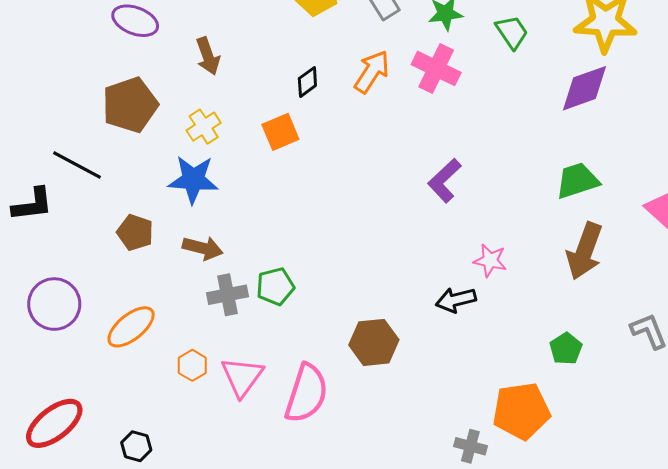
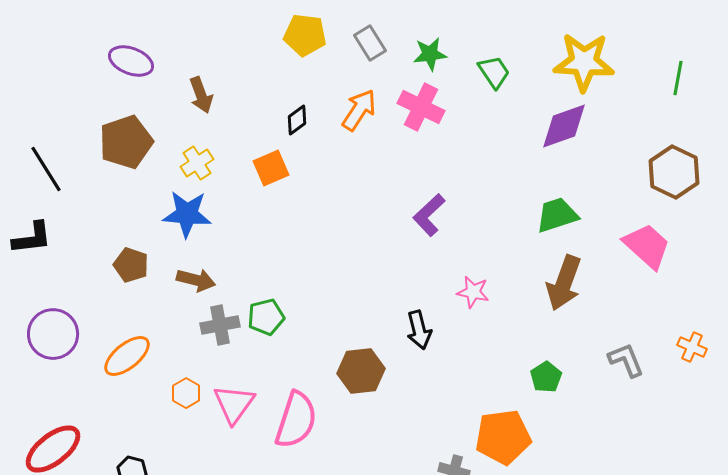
black line: (77, 165) -> (46, 169), moved, turned 30
black arrow: (456, 300) -> (419, 330), moved, turned -90

